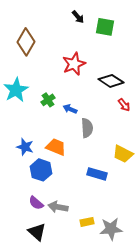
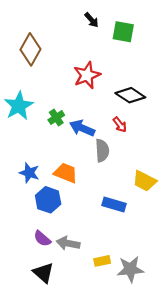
red arrow: (124, 105) -> (120, 125), moved
blue arrow: (70, 109) -> (82, 128), size x1.5

